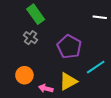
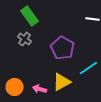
orange circle: (24, 75) -> (15, 87), moved

